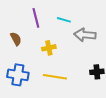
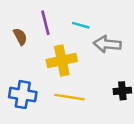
brown semicircle: (16, 39) -> (20, 37), moved
yellow cross: (49, 48) -> (62, 61), size x1.6

